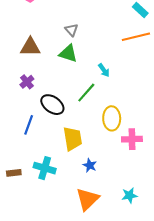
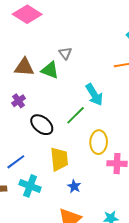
green triangle: (68, 53) -> (50, 70), moved
cyan arrow: (104, 70) -> (94, 95), size x1.6
blue line: (29, 125) -> (16, 162), moved, turned 30

